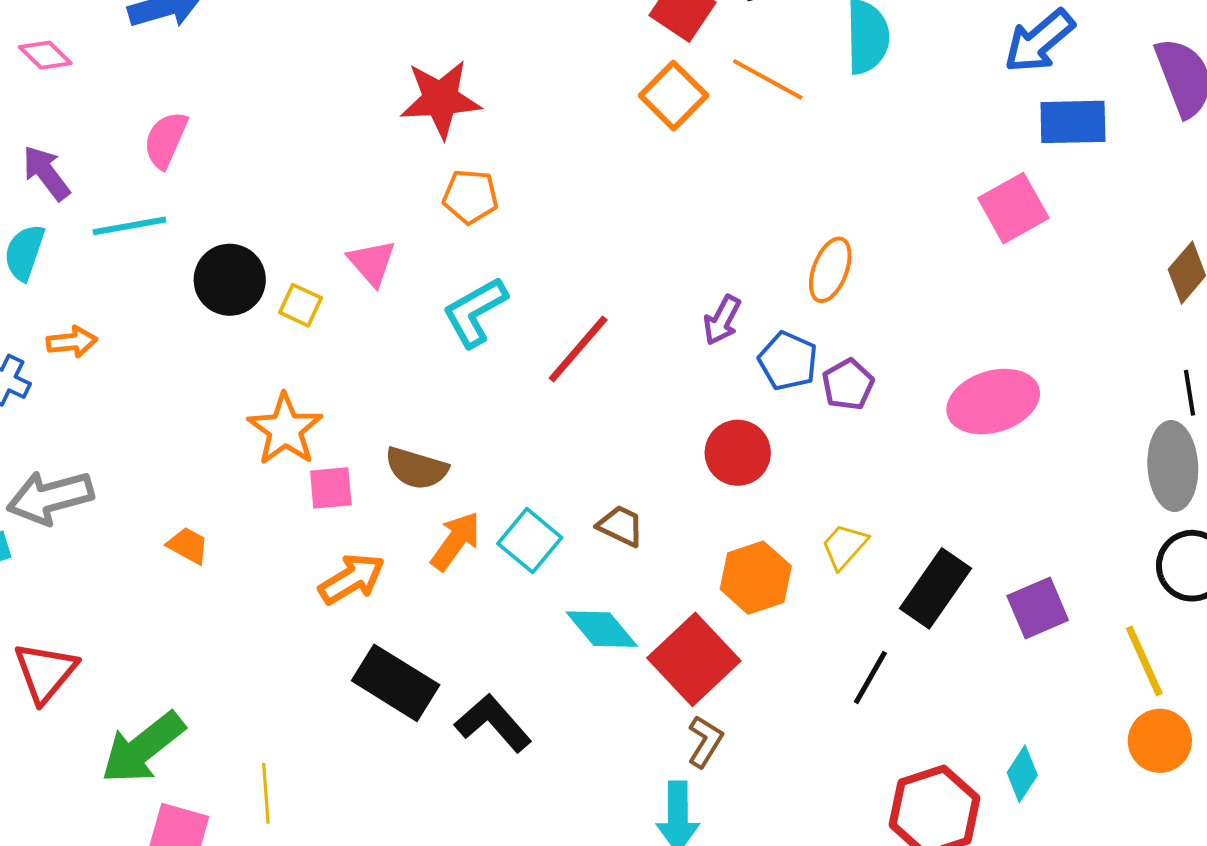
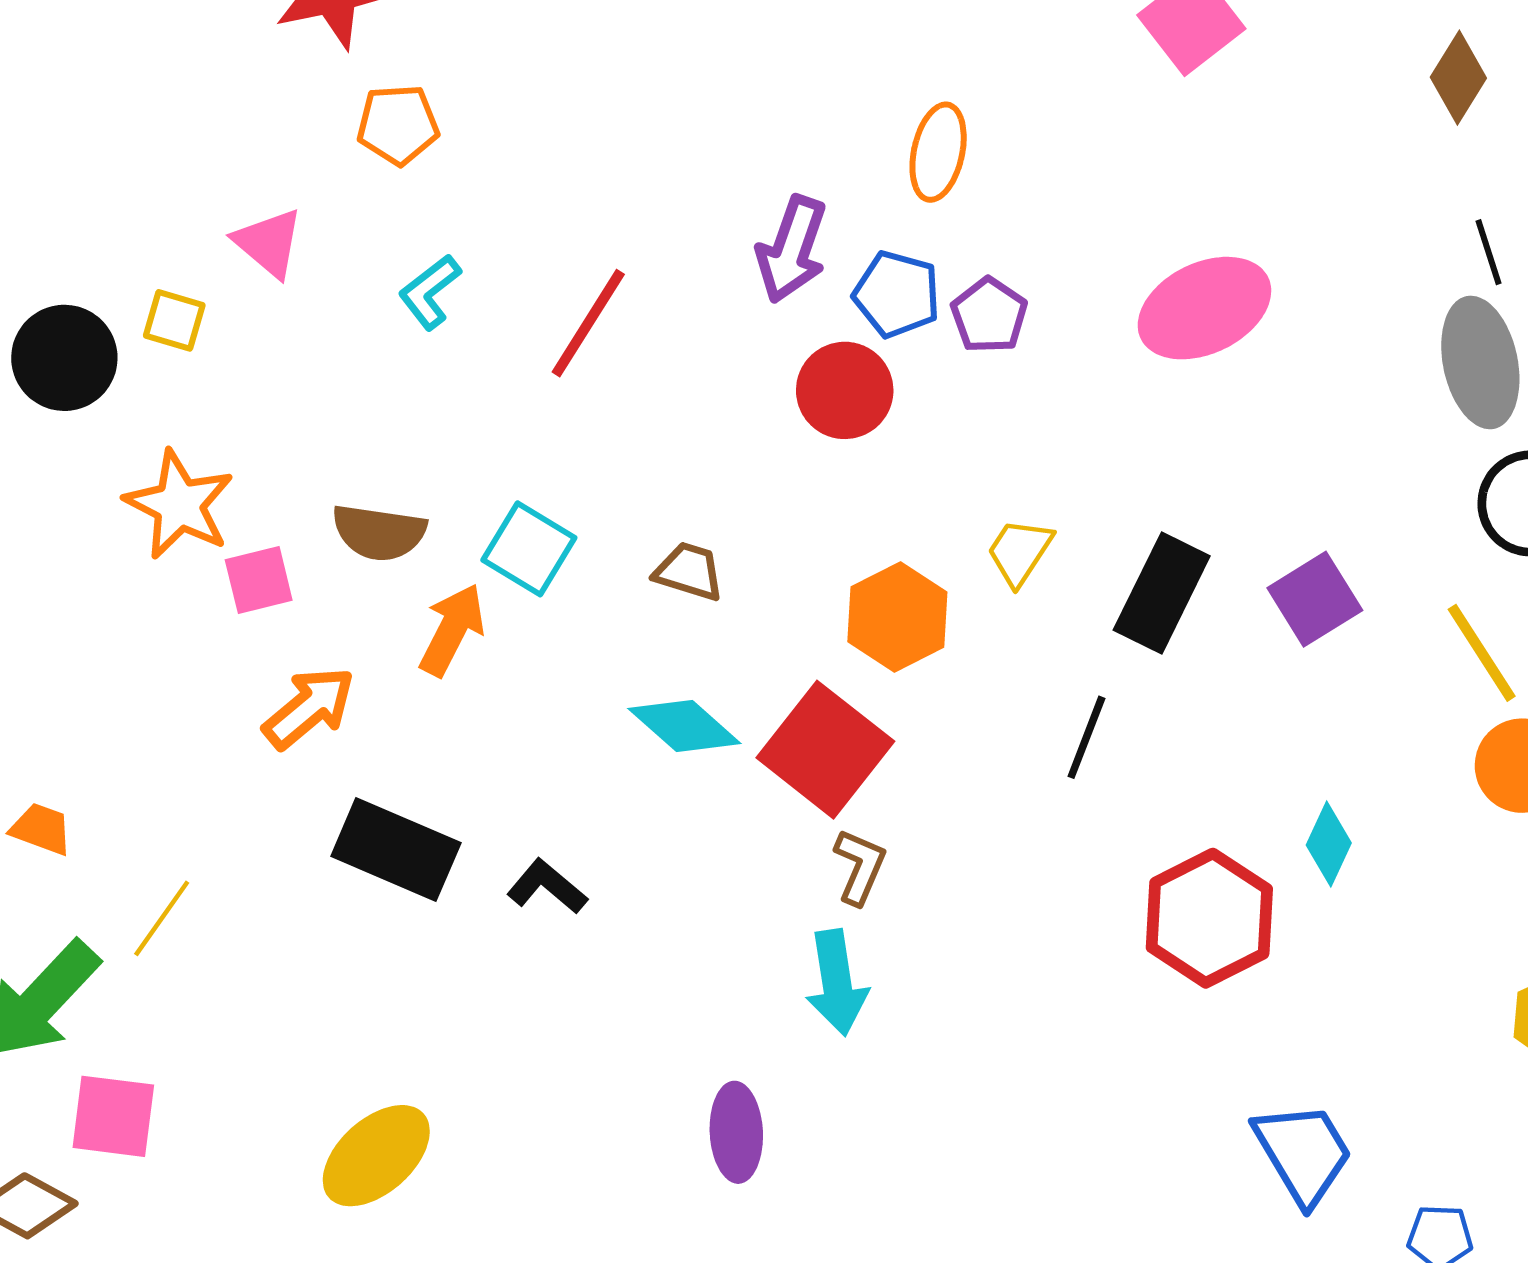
black circle: (230, 280) -> (64, 358), moved
cyan L-shape: (475, 312) -> (430, 292), size x0.7
purple arrow: (722, 320) -> (792, 249), size x1.4
red circle: (738, 453) -> (845, 390), moved
cyan square: (530, 541) -> (529, 549), moved
orange trapezoid: (188, 545) -> (41, 829), moved
black L-shape: (493, 723) -> (547, 887), size x0.7
yellow line: (266, 793) -> (162, 918), moved, turned 48

